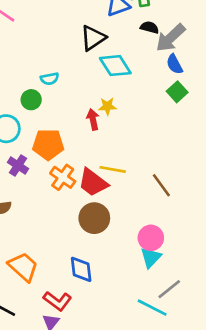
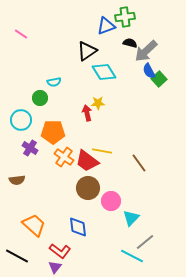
green square: (177, 92) -> (159, 79), moved
pink circle: (151, 238) -> (111, 201), moved

